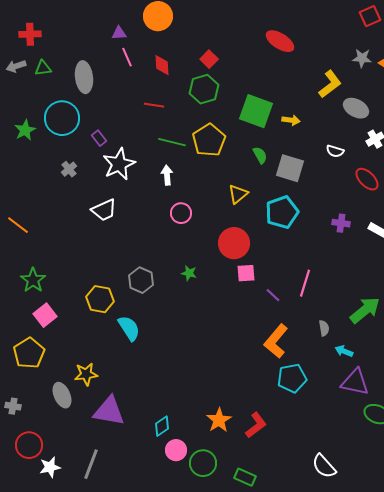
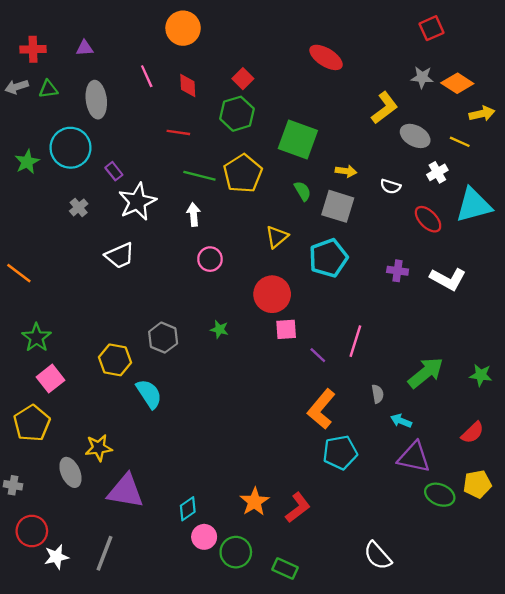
purple triangle: (119, 33) -> (85, 48), moved
yellow arrow: (291, 120) -> (346, 171), moved

